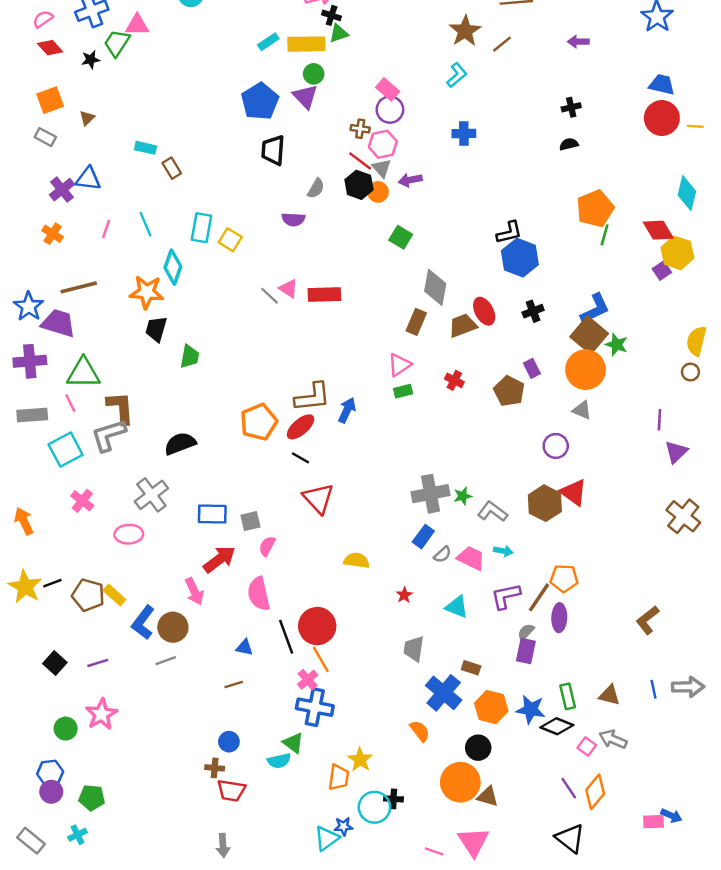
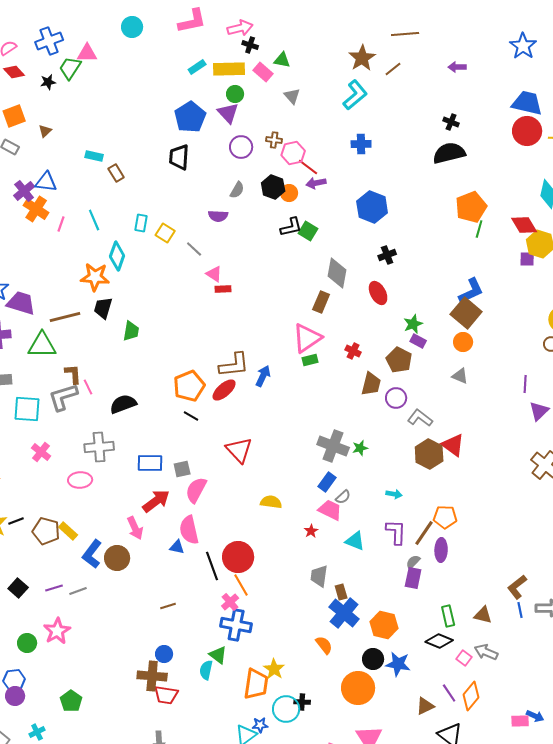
green triangle: (339, 33) -> (282, 60), moved, turned 30
cyan L-shape: (457, 75) -> (355, 95), size x1.4
blue trapezoid: (662, 85) -> (527, 103), size x1.4
pink rectangle: (388, 89) -> (263, 72), moved
black cross: (571, 107) -> (451, 122), turned 35
purple circle: (390, 110) -> (241, 147), moved
black semicircle: (569, 144) -> (449, 153), size x2.0
black trapezoid: (273, 150) -> (179, 157), moved
red line: (360, 161) -> (308, 167), moved
gray triangle: (382, 168) -> (292, 96), moved
cyan rectangle: (202, 228) -> (141, 223), size x0.7
black L-shape: (509, 232) -> (291, 227), moved
orange cross: (52, 234) -> (36, 209), moved, size x1.4
blue hexagon: (520, 258) -> (372, 207), moved
purple square: (662, 271) -> (527, 259), turned 35
brown line: (79, 287) -> (65, 317), moved
red rectangle: (324, 294) -> (223, 289), moved, size x0.6
gray line: (270, 296) -> (194, 249), moved
black cross: (533, 311) -> (387, 255), moved
brown trapezoid: (463, 326) -> (371, 384), moved, turned 125
green star: (617, 345) -> (413, 324), moved, turned 30
pink triangle: (399, 365) -> (307, 338), size x1.5
purple rectangle: (532, 368) -> (418, 341), turned -35
orange circle: (586, 370) -> (463, 342), size x0.6
pink line: (70, 403) -> (88, 387), moved
brown L-shape: (120, 408) -> (73, 374), size x0.7
purple circle: (556, 446) -> (396, 398), moved
cyan square: (66, 450) -> (27, 409), turned 32
black line: (301, 458) -> (191, 416), moved
gray cross: (430, 494) -> (333, 446), turned 32
gray cross: (151, 495) -> (99, 447), turned 32
gray L-shape: (492, 512) -> (420, 418), moved
pink semicircle: (267, 546) -> (196, 490), size x1.5
pink trapezoid: (471, 558) -> (330, 510), moved
purple L-shape: (506, 596) -> (396, 532), turned 104
brown L-shape: (648, 620) -> (517, 587), moved
blue triangle: (244, 647) -> (177, 547), moved
gray line: (166, 661) -> (78, 591), moved
brown rectangle: (471, 668) -> (341, 592), moved, turned 56
blue star: (531, 709) -> (398, 664), moved
cyan semicircle: (279, 761) -> (206, 670), turned 114
brown cross: (215, 768) -> (152, 676), size x1.8
orange trapezoid: (339, 777) -> (256, 684), size x1.4
brown triangle: (488, 797) -> (425, 706), moved, turned -42
green pentagon: (92, 798) -> (71, 701), moved, turned 30

